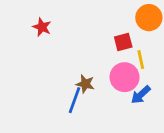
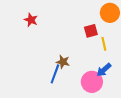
pink circle: (125, 77) -> (92, 82), moved

